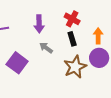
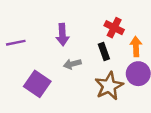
red cross: (72, 19) -> (114, 28), moved
gray arrow: (46, 48) -> (72, 64), turned -48

